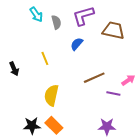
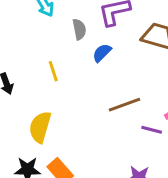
gray semicircle: (56, 22) -> (79, 29), moved
yellow semicircle: (51, 95) -> (40, 127), moved

